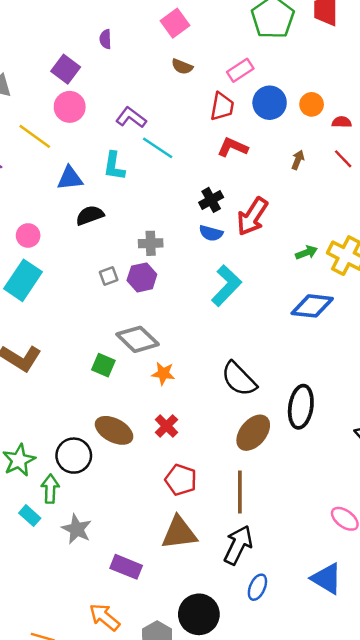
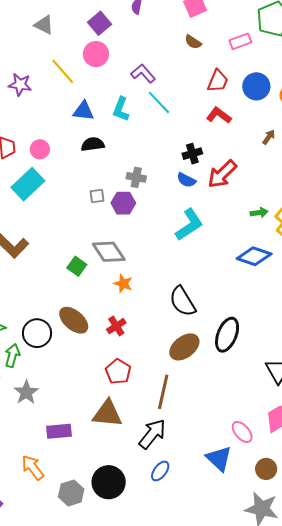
pink rectangle: (240, 70) -> (240, 41), moved
purple rectangle: (126, 567) -> (59, 431), turned -40
blue triangle: (327, 579) -> (219, 459), moved

